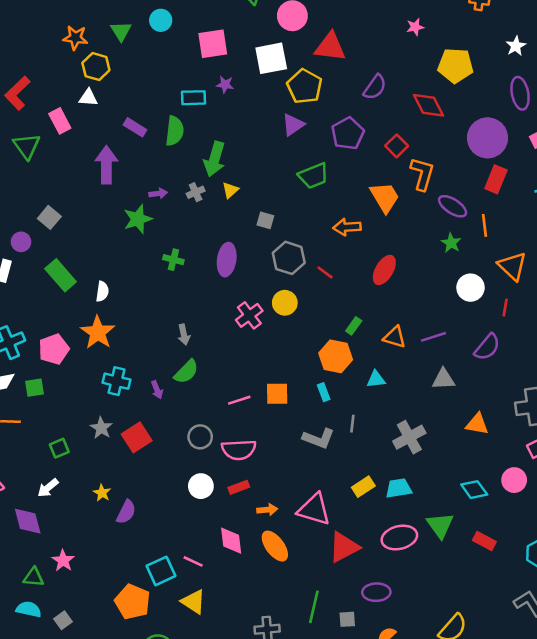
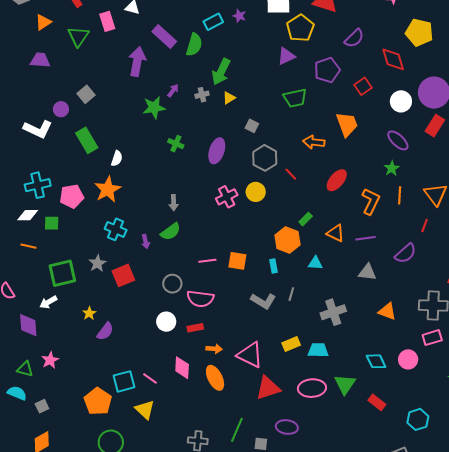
cyan rectangle: (194, 98) -> (213, 22), turned -36
purple rectangle: (135, 127) -> (164, 37), size x1.4
orange L-shape: (422, 174) -> (371, 201), moved
purple arrow: (158, 193) -> (173, 91), turned -56
orange line: (484, 225) -> (400, 195), moved
white circle: (470, 288) -> (401, 101), moved
green square: (59, 448) -> (62, 273), size x1.8

